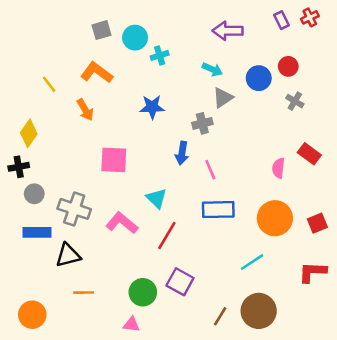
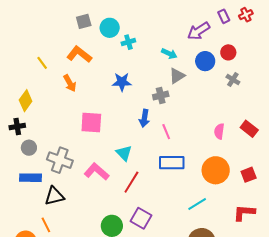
purple arrow: (228, 31) -> (199, 31), moved, turned -35
red rectangle: (309, 154) -> (249, 129), moved
orange line: (84, 293) -> (46, 225), moved, turned 63

